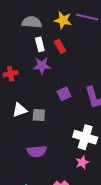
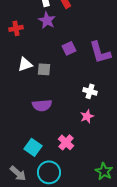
purple star: (42, 66) -> (47, 20), turned 30
white cross: (85, 137) -> (90, 91), size x0.6

